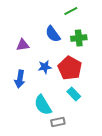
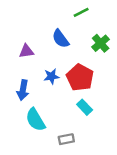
green cross: (79, 38) -> (101, 43), moved, turned -35
cyan semicircle: (43, 105) -> (35, 120), moved

